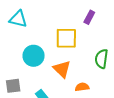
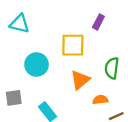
orange triangle: (62, 69) -> (80, 80), moved, turned 36
orange semicircle: (82, 87) -> (100, 100), moved

